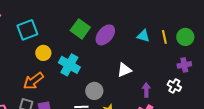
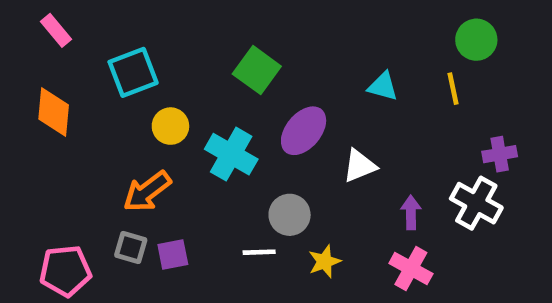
purple ellipse: (105, 35) -> (304, 131), moved
cyan triangle: (143, 36) -> (383, 86), moved
green circle: (185, 37) -> (476, 40), moved
white cross: (174, 86) -> (476, 203), size x1.5

